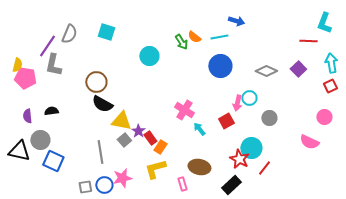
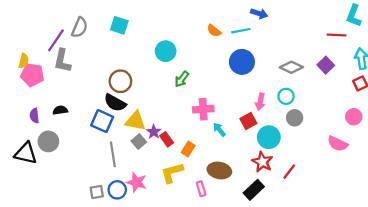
green arrow: (181, 42) -> (182, 79), moved, turned 70
brown circle: (96, 82) -> (120, 81), moved
cyan circle: (249, 98) -> (286, 96), moved
pink cross: (184, 110) -> (203, 109), turned -36
orange rectangle: (160, 147) -> (188, 149), moved
cyan circle: (251, 148) -> (269, 137), moved
blue square: (53, 161) -> (102, 121), moved
pink star: (122, 178) -> (137, 182), turned 30

